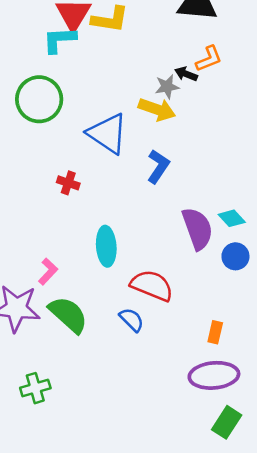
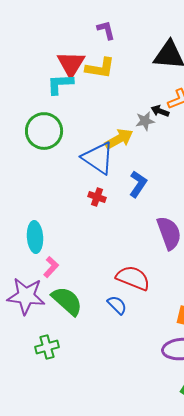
yellow arrow: (157, 109) -> (119, 139), moved, turned -48
red cross: (68, 183) -> (97, 197), moved
cyan ellipse: (106, 246) -> (35, 237), moved
green cross: (35, 388) -> (47, 347), moved

